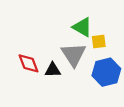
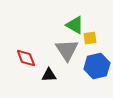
black triangle: (53, 70) -> (49, 75), moved

